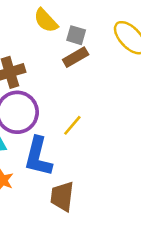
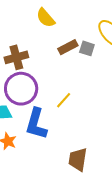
gray square: (76, 35) -> (87, 48), moved
brown trapezoid: (62, 196) -> (78, 159), moved

